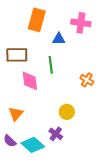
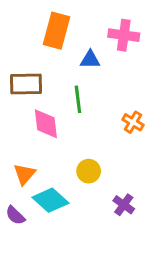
yellow circle: (67, 112) -> (89, 171), moved
purple cross: (56, 134) -> (124, 205), moved
cyan diamond: (33, 145) -> (50, 200), moved

